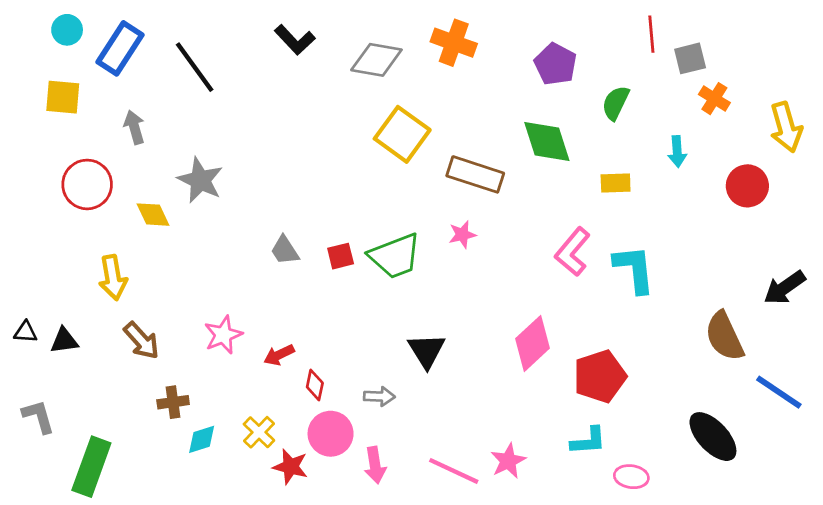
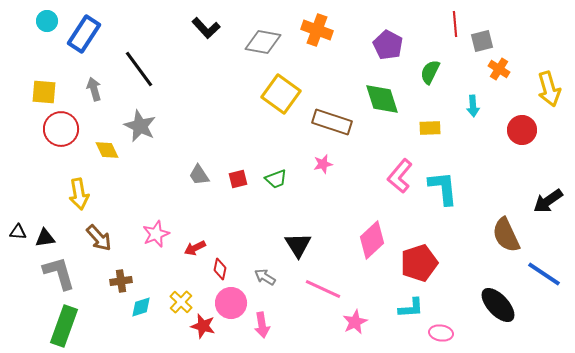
black line: (195, 67) -> (139, 69), moved
yellow square: (63, 97) -> (44, 92), moved
green trapezoid: (395, 256) -> (276, 179), size x0.6
gray arrow: (379, 396) -> (265, 277), turned -150
gray L-shape: (38, 416) -> (59, 273), moved, size x1.4
pink line: (454, 471) -> (323, 289), moved

